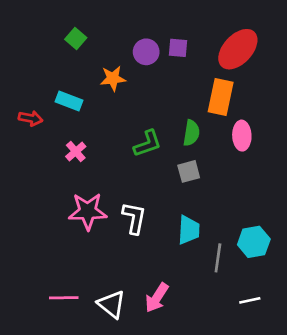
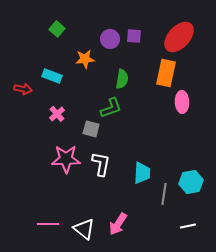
green semicircle: (191, 133) -> (122, 79), moved
gray square: (189, 171) -> (91, 129), moved, turned 30

